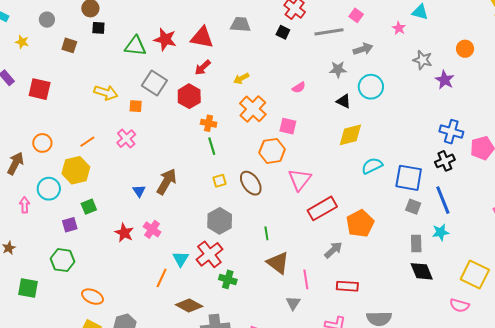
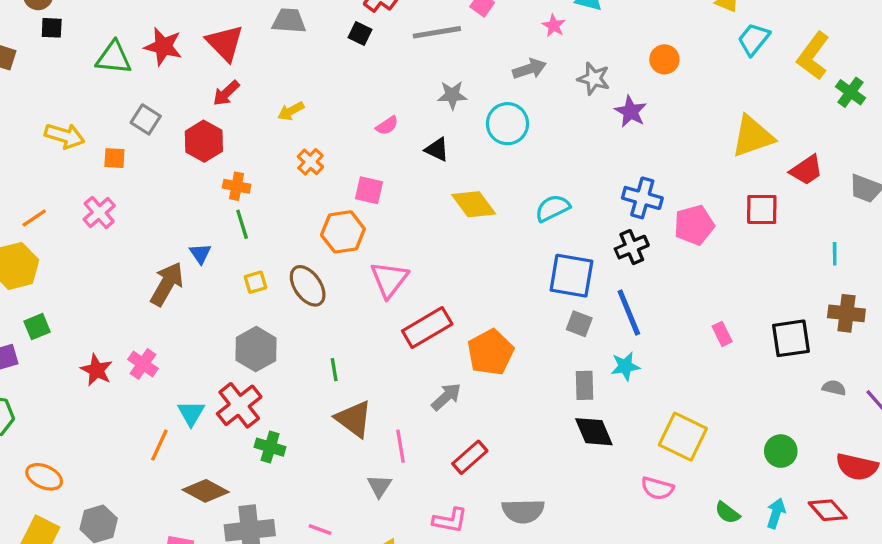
red triangle: (202, 37) -> (225, 43), turned 35
gray arrow: (363, 49) -> (529, 69), moved
gray square: (154, 83) -> (146, 119), size x0.7
black triangle: (344, 101) -> (437, 150), moved
orange cross: (253, 109) -> (310, 162), size x0.6
yellow diamond: (350, 135) -> (474, 204), turned 68
cyan semicircle: (372, 166) -> (553, 208), moved
blue triangle: (139, 191) -> (200, 254), moved
red rectangle: (347, 286) -> (470, 457), turned -45

